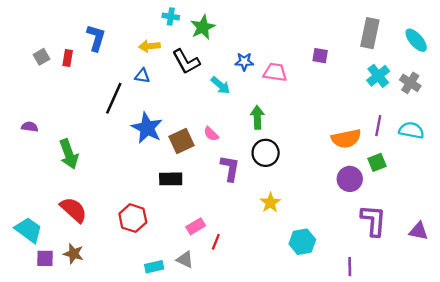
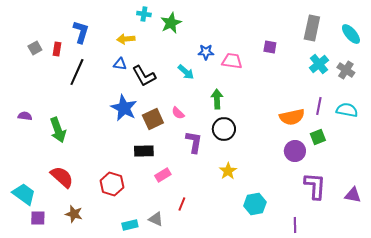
black L-shape: (186, 62) -> (144, 76), moved
black line: (114, 98) -> (77, 72), moved
purple semicircle: (30, 127) -> (25, 116), moved
pink rectangle: (196, 226) -> (163, 175), moved
brown star: (74, 254) -> (74, 214), moved

